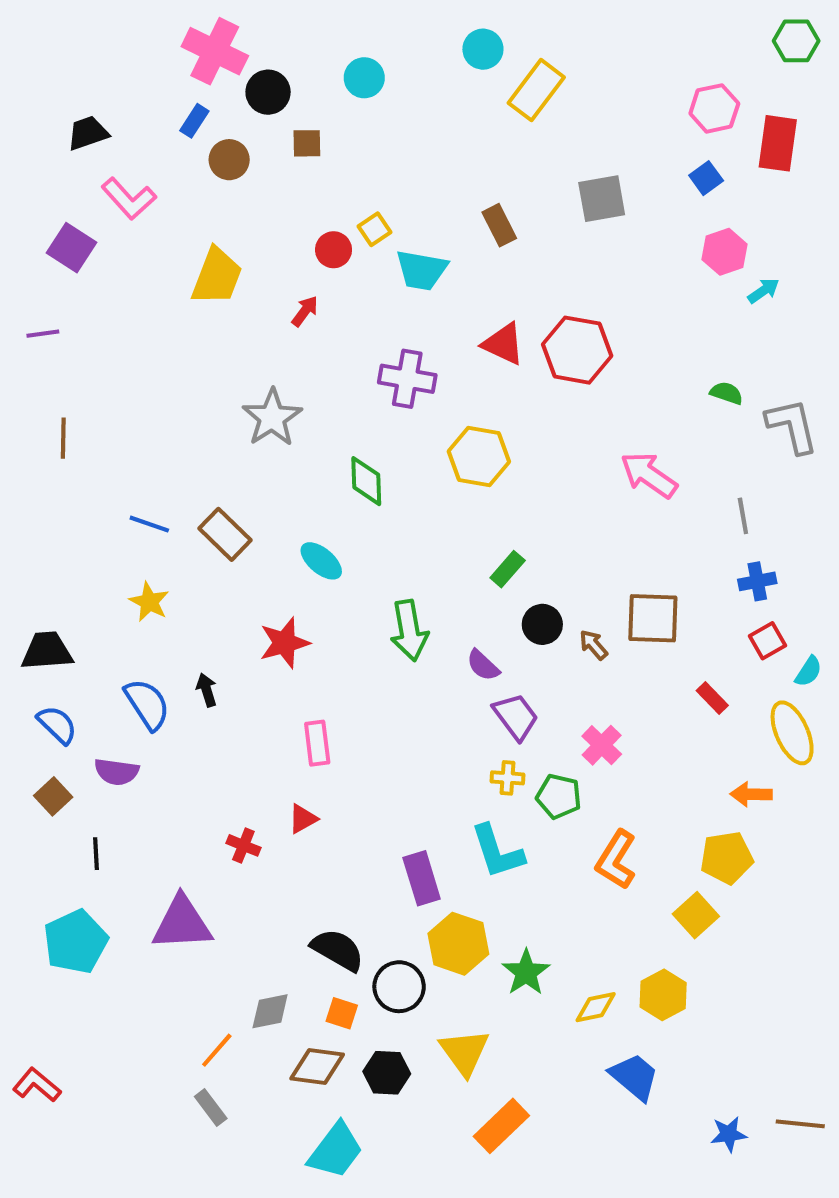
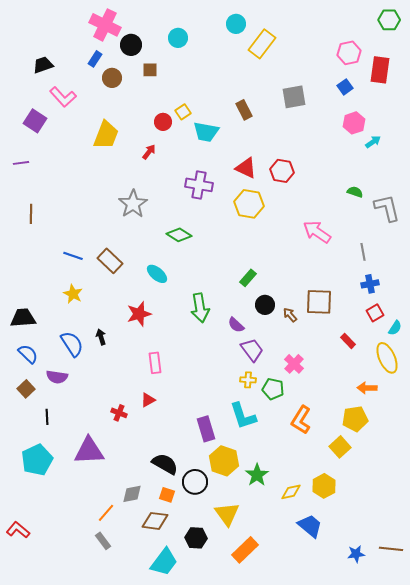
red hexagon: (577, 350) -> (282, 171), size x0.7
yellow hexagon: (479, 457) -> (249, 204), moved
green diamond: (366, 481) -> (179, 235), turned -55
black hexagon: (387, 1073) -> (196, 538), moved

